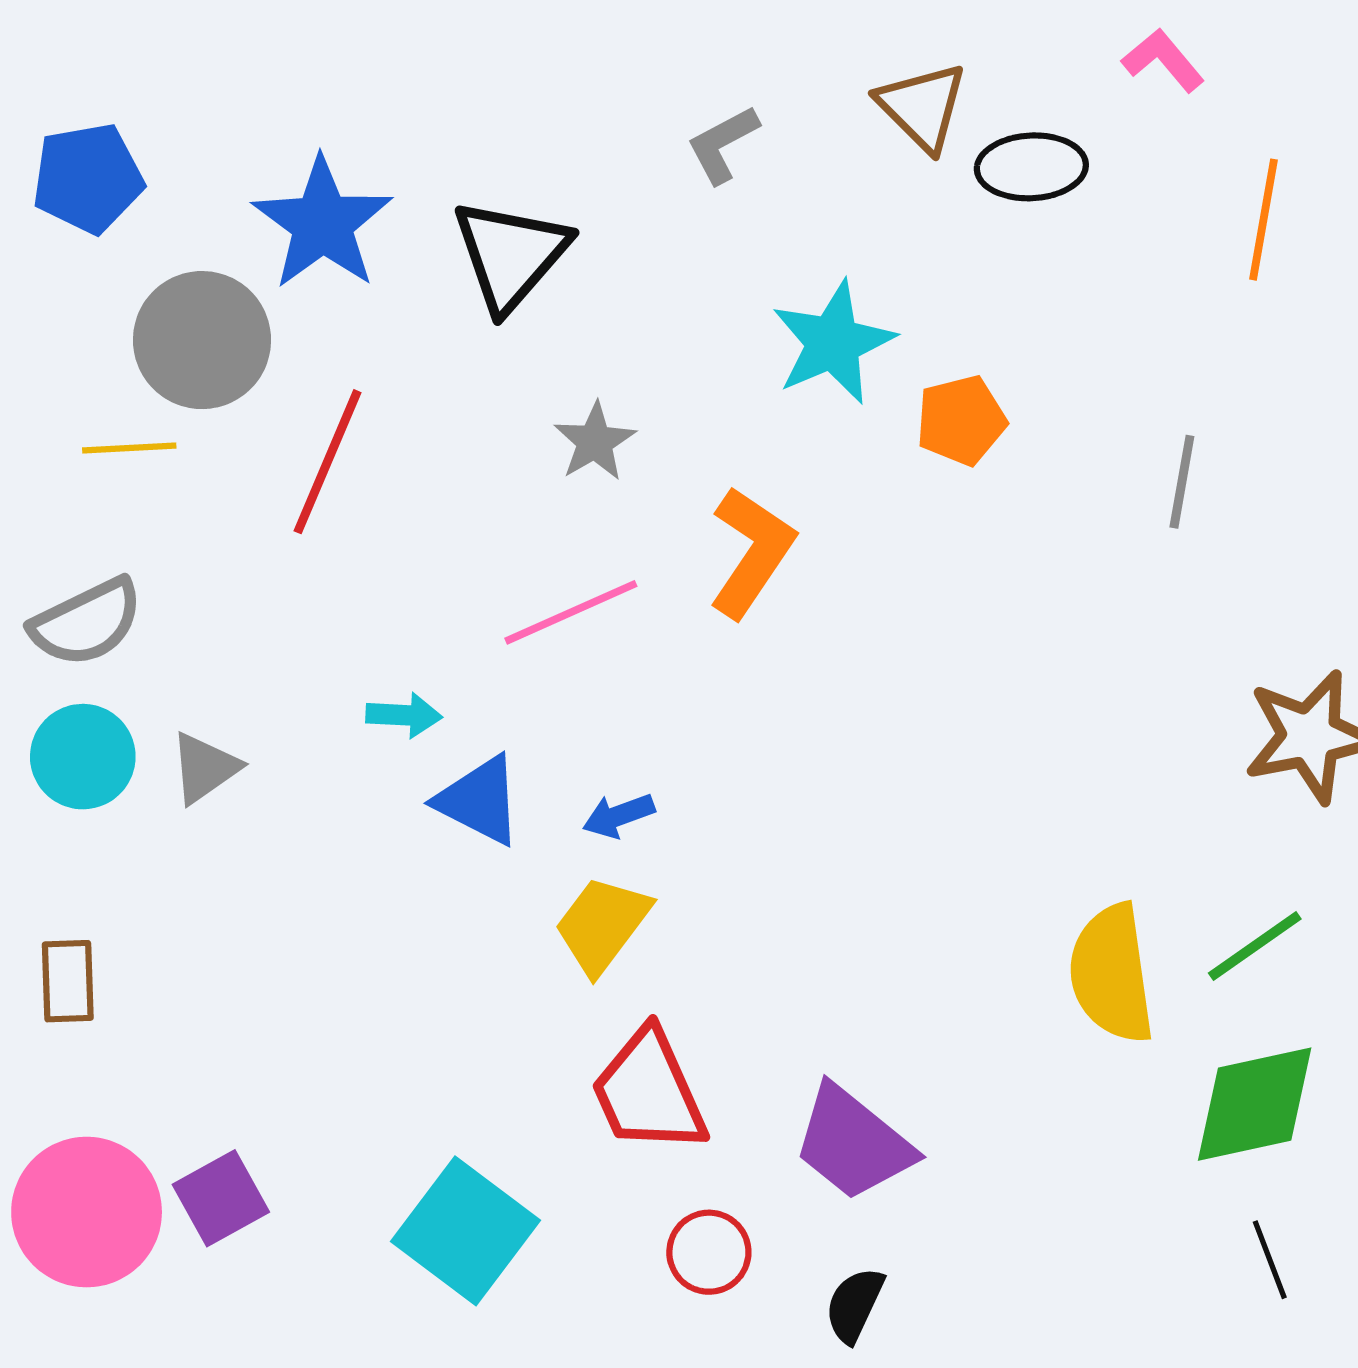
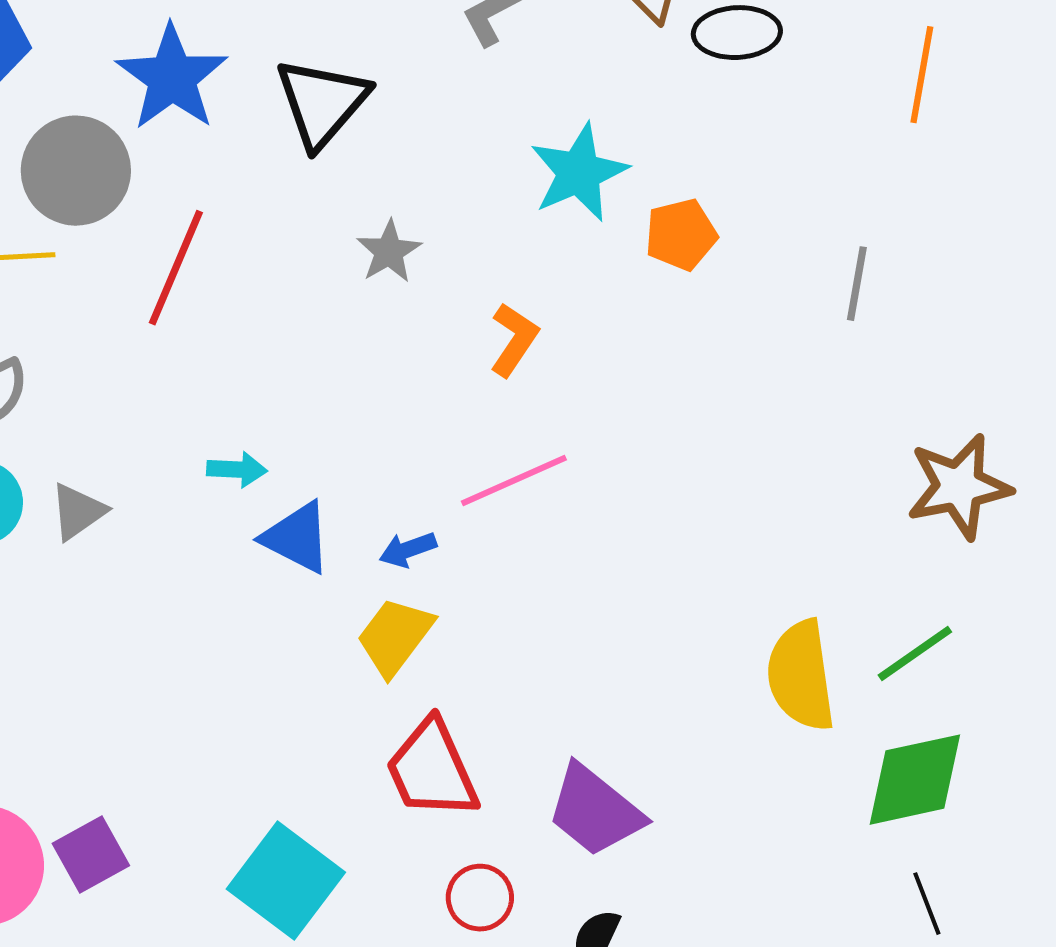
orange L-shape: (752, 552) -> (514, 340), size x0.7
pink line: (571, 612) -> (514, 481), moved

